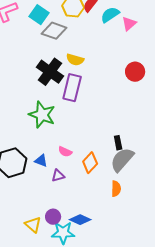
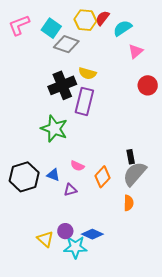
pink triangle: (129, 24) -> (136, 51), moved
black cross: (50, 72) -> (62, 85), turned 32

